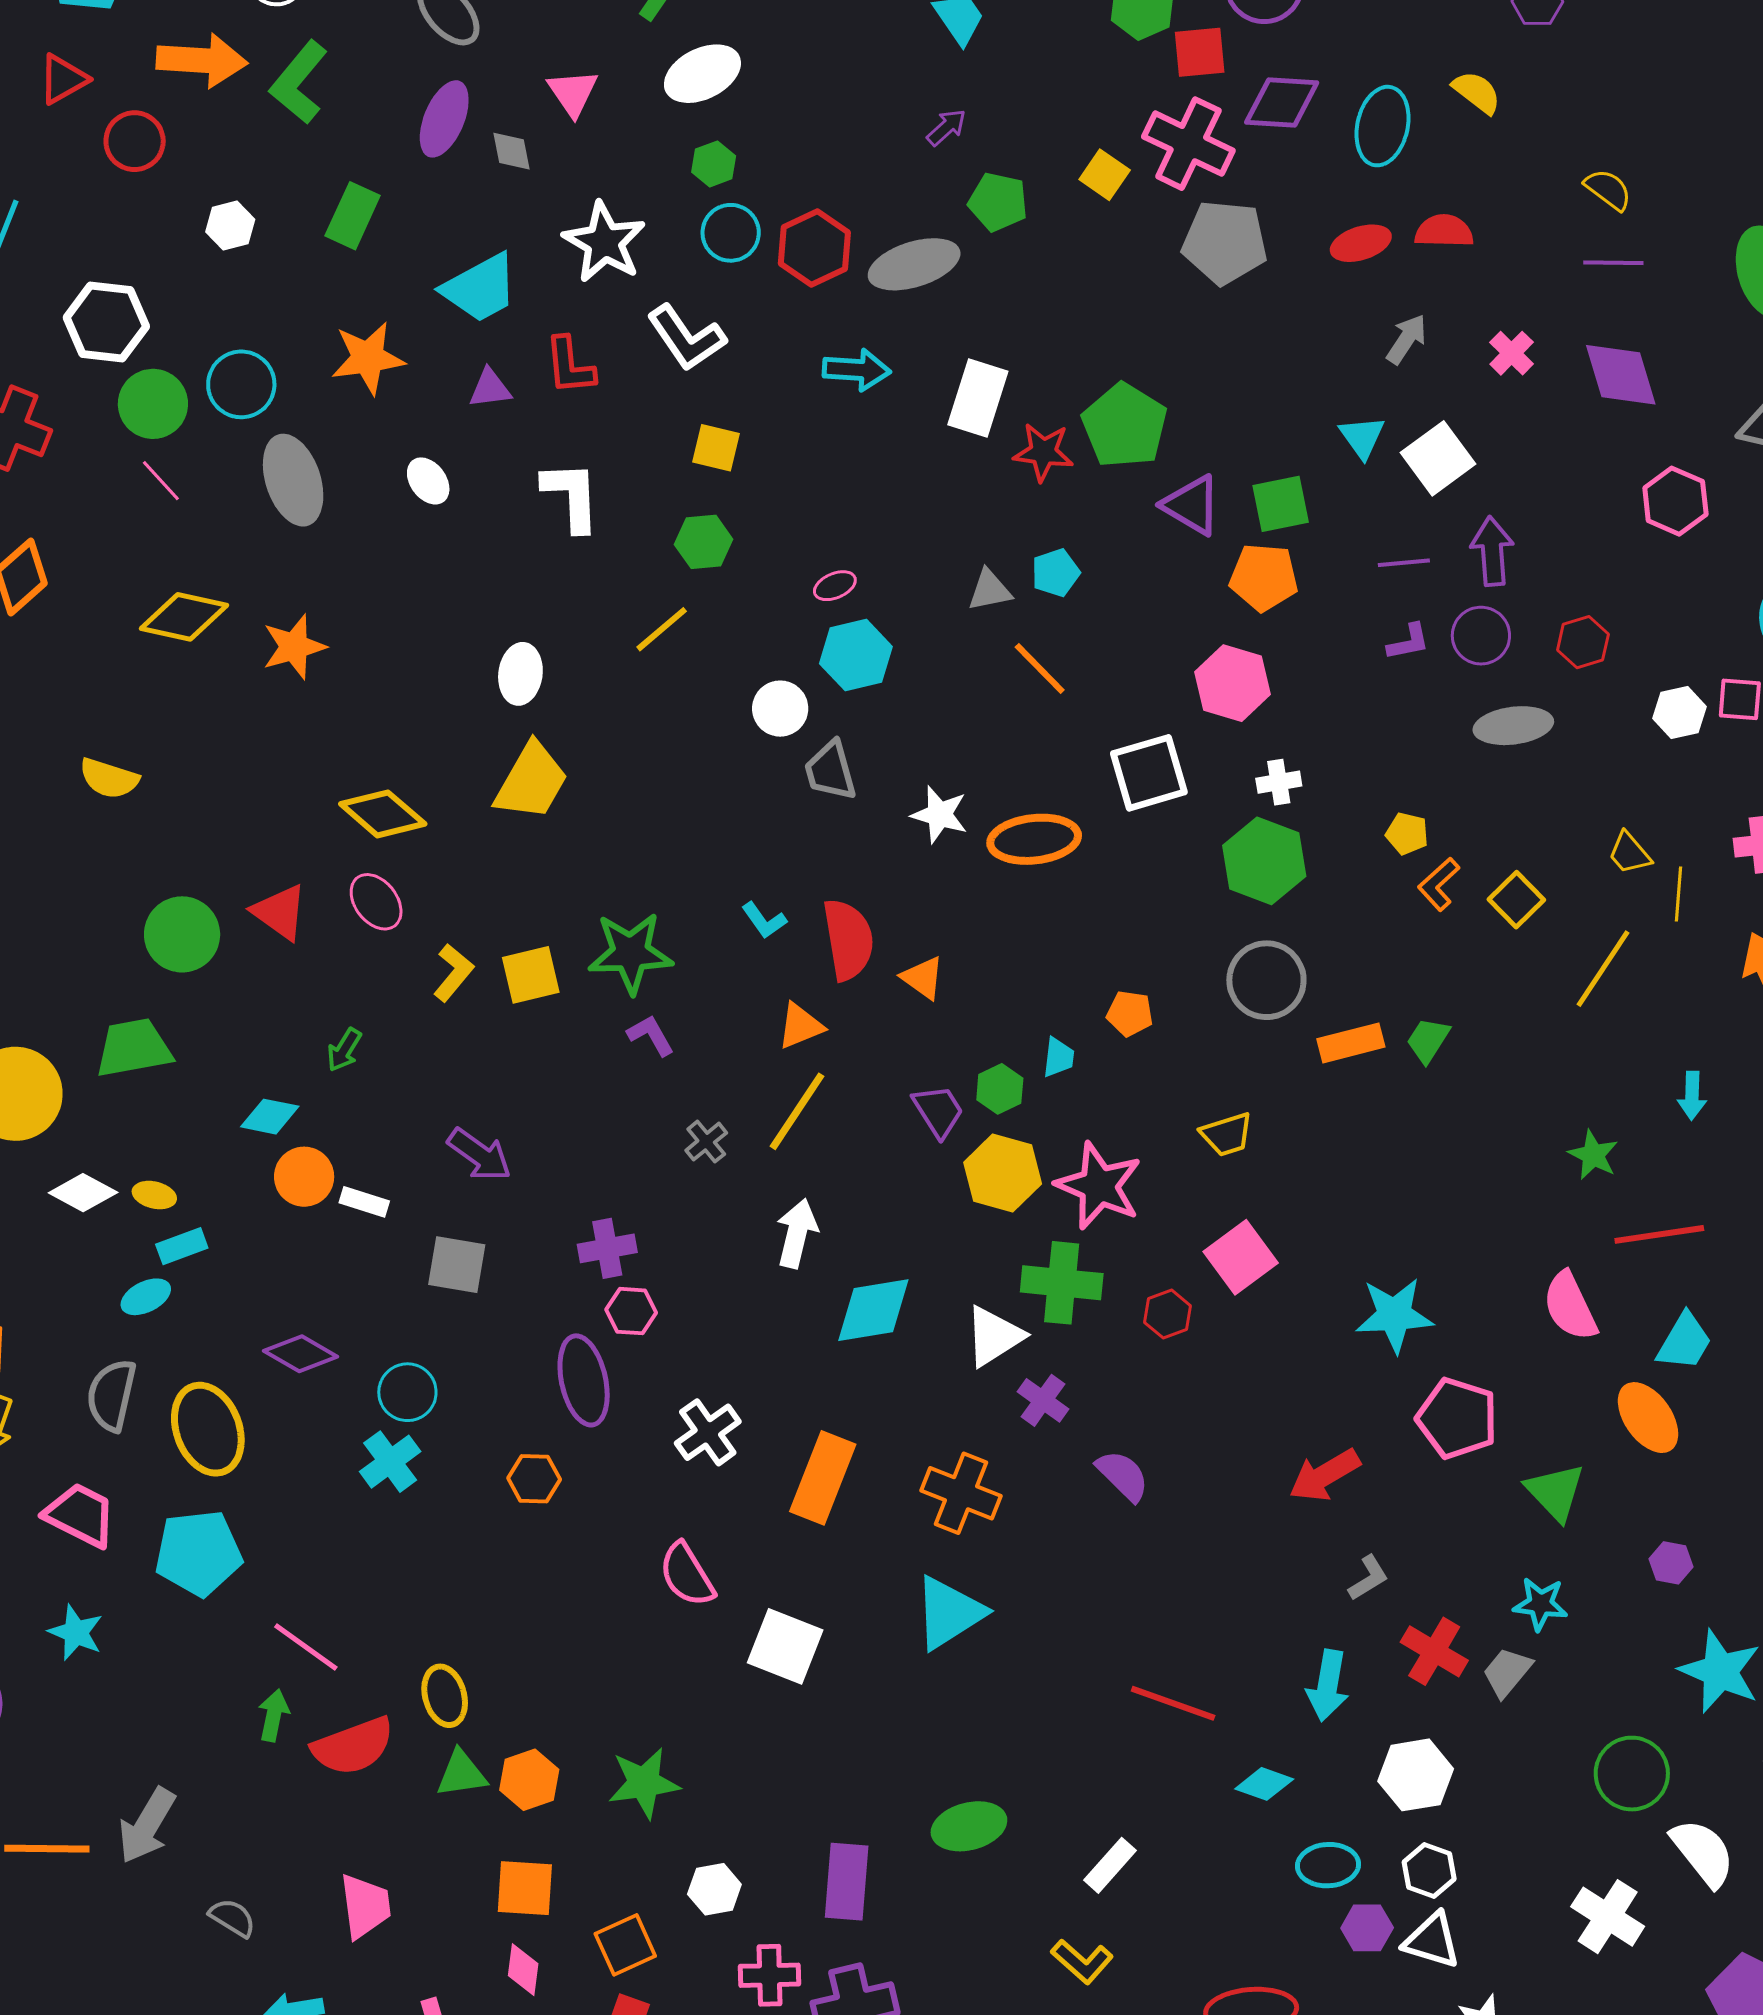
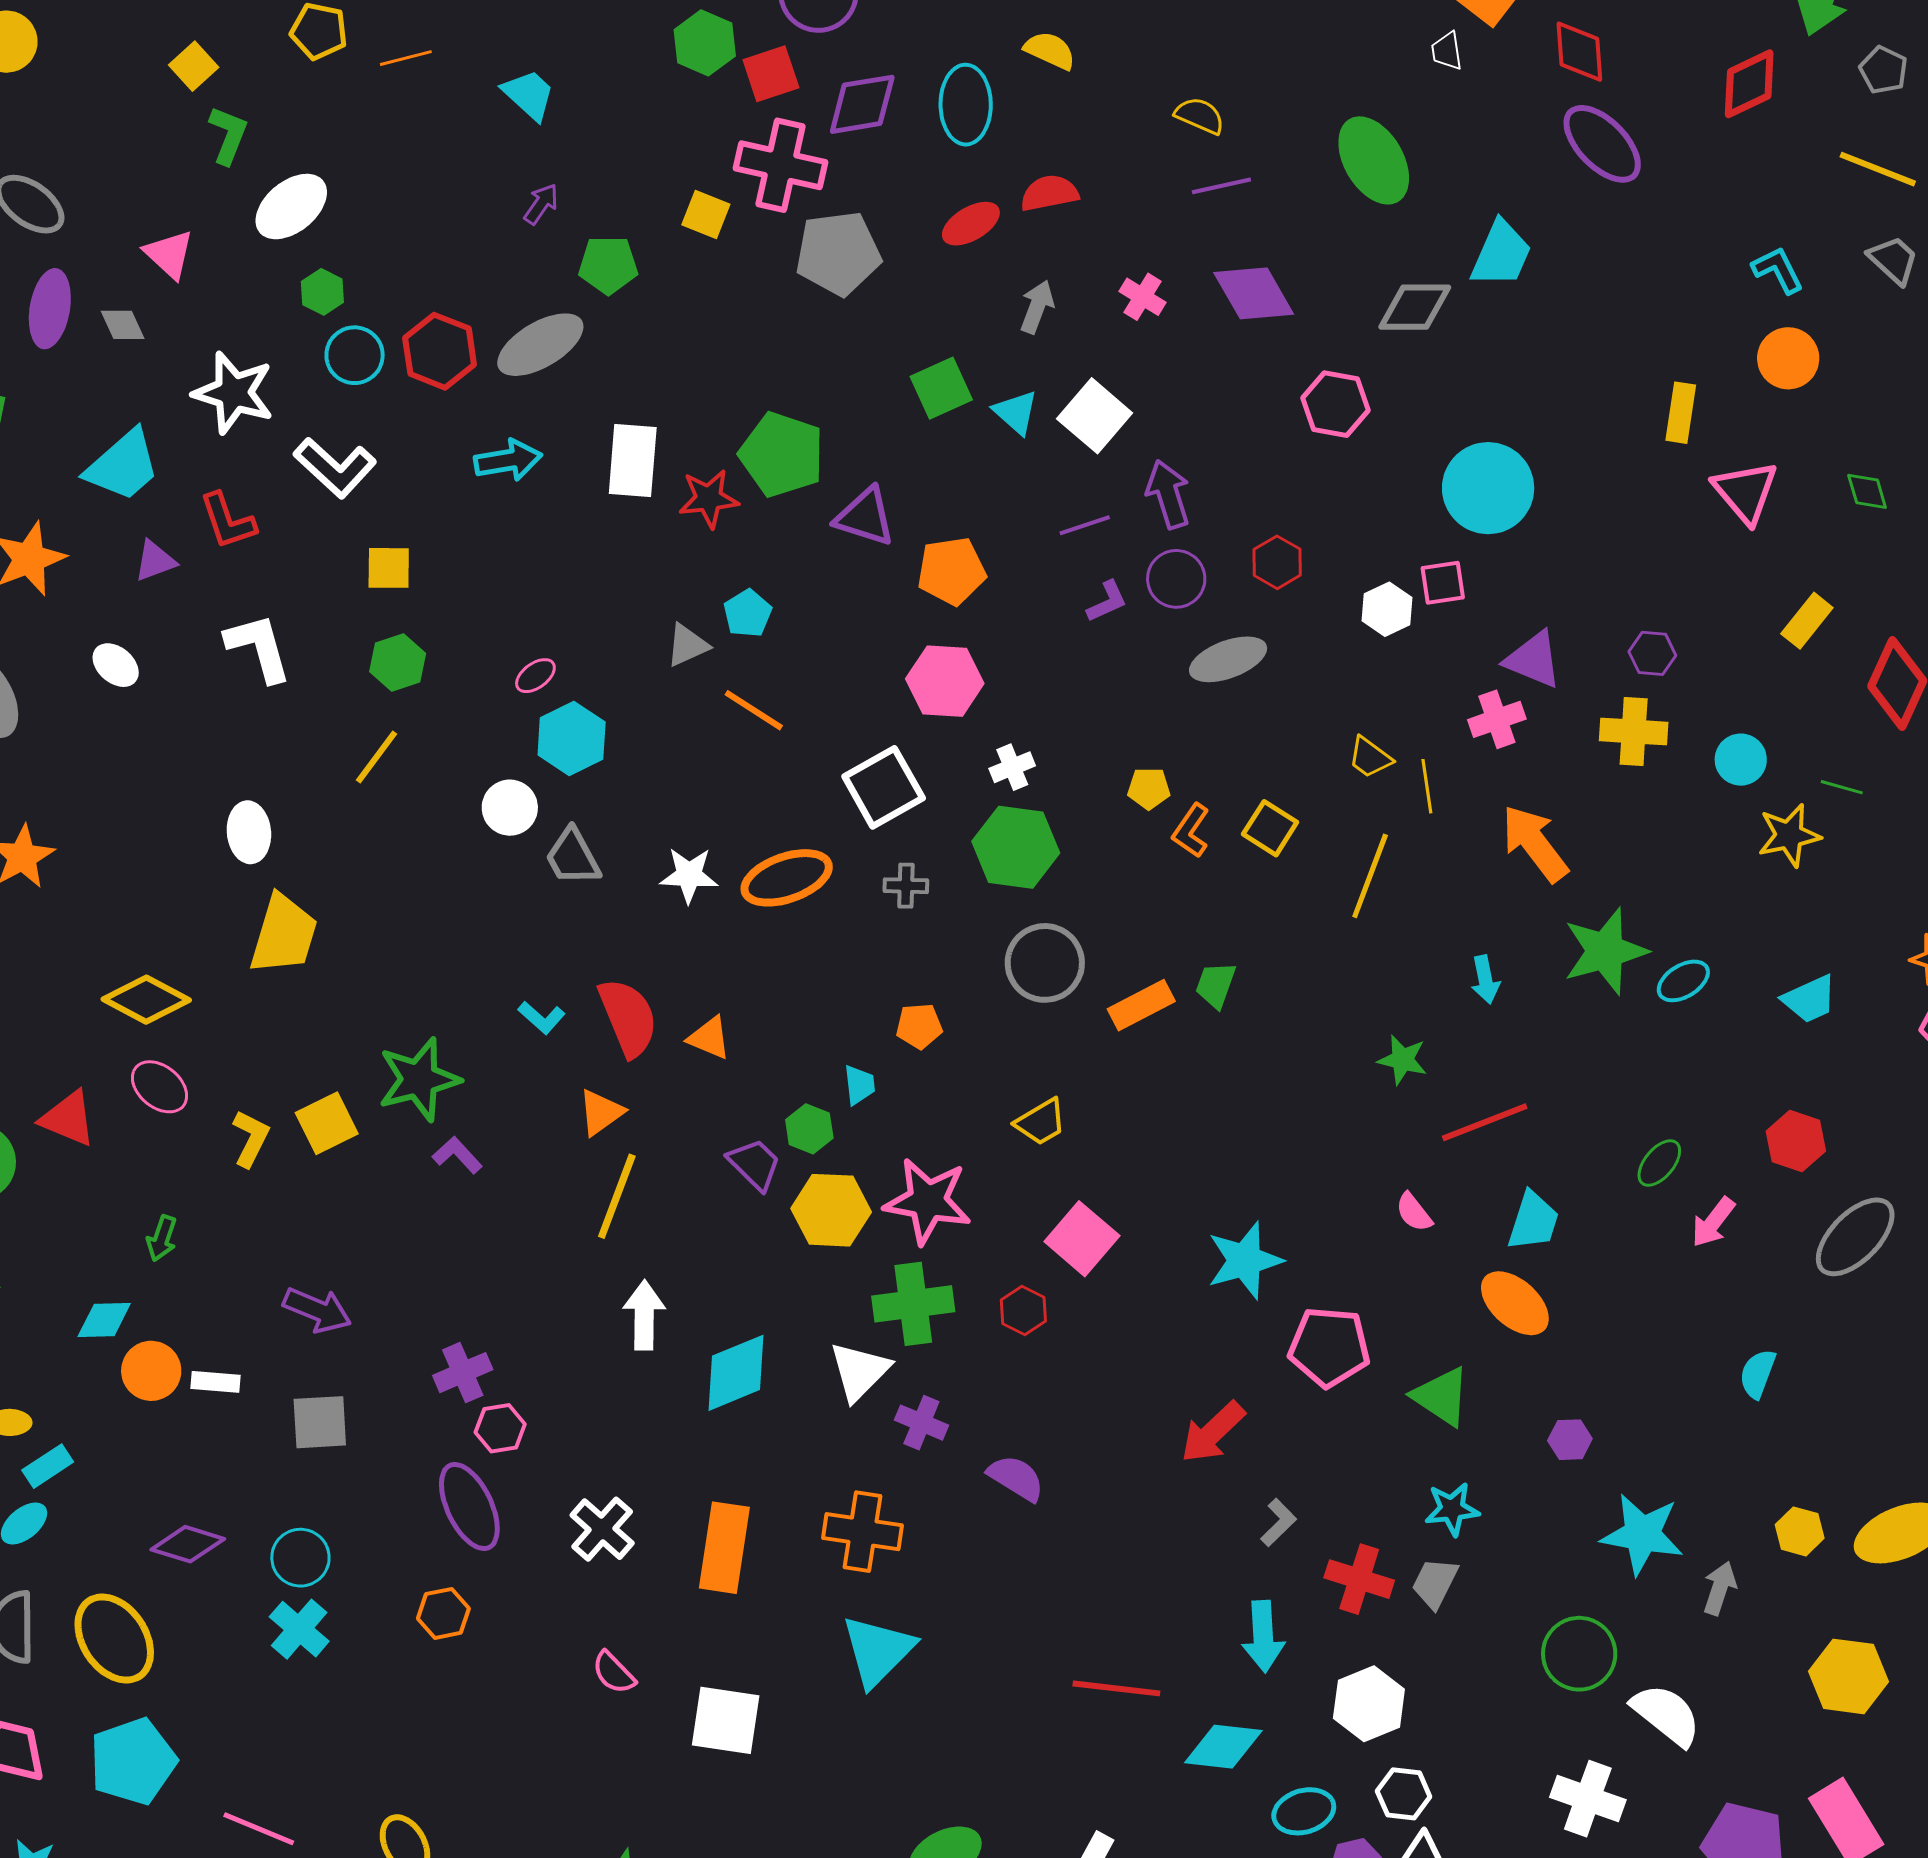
green square: (1281, 504) -> (941, 388), moved
gray cross: (706, 1142) -> (906, 886), moved, turned -36
pink semicircle: (1570, 1306) -> (1414, 1212), size x0.6
pink semicircle: (687, 1575) -> (614, 1673), size x0.7
cyan diamond: (1264, 1784) -> (1223, 1747), size x1.4

